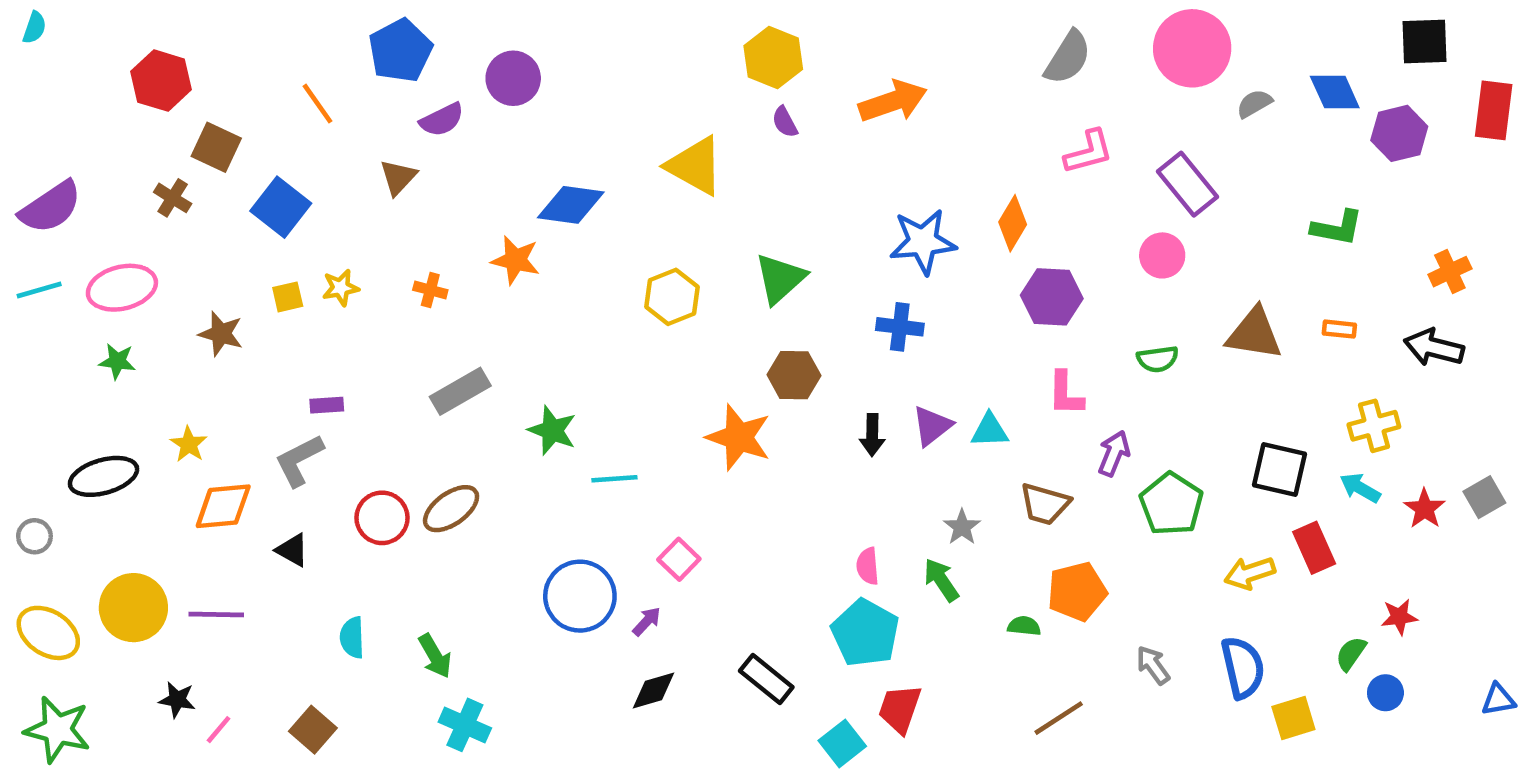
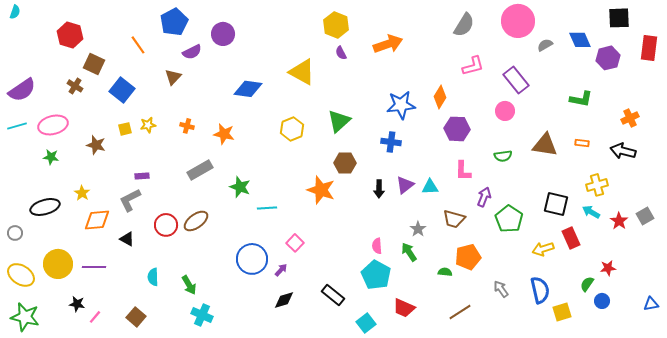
orange star: (515, 260) -> (224, 134), moved
red trapezoid: (900, 709) -> (404, 308), moved, turned -85

